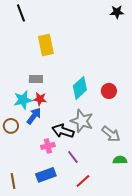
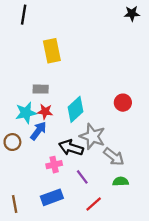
black line: (21, 13) -> (24, 15), turned 30
cyan diamond: (80, 88) -> (76, 109), moved
gray arrow: (111, 134) -> (114, 157), moved
green semicircle: (120, 160) -> (121, 181), moved

